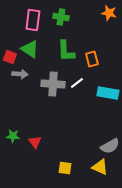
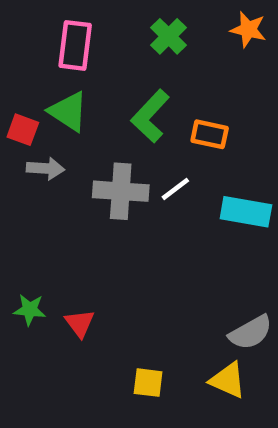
green cross: (61, 17) -> (169, 36), moved, turned 35
green L-shape: (66, 51) -> (150, 116), turned 45
orange rectangle: (92, 59) -> (210, 134), turned -63

